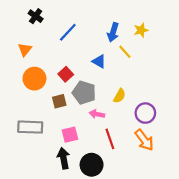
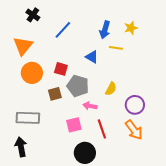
orange triangle: (25, 50) -> (23, 46), size x1.5
yellow line: (125, 52) -> (116, 48), turned -40
red square: (66, 74) -> (61, 69), turned -32
pink square: (70, 135) -> (74, 125), moved
black arrow: (64, 158) -> (21, 147), moved

